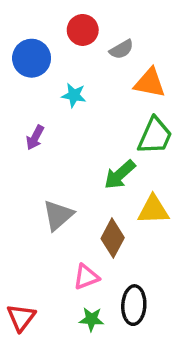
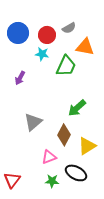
red circle: (83, 30) -> (47, 35), moved
green trapezoid: (155, 136) -> (66, 66), moved
green arrow: (120, 175) -> (77, 108), moved
yellow triangle: (153, 210) -> (87, 146), moved, turned -30
black ellipse: (134, 305) -> (76, 173), turned -65

